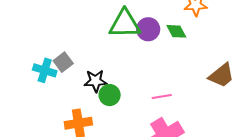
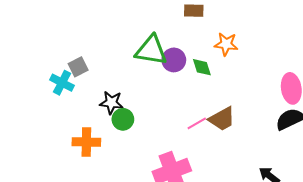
gray square: (63, 62) -> (78, 67), moved
brown trapezoid: (221, 75) -> (222, 119), moved
pink line: (162, 96) -> (197, 123), moved, turned -30

